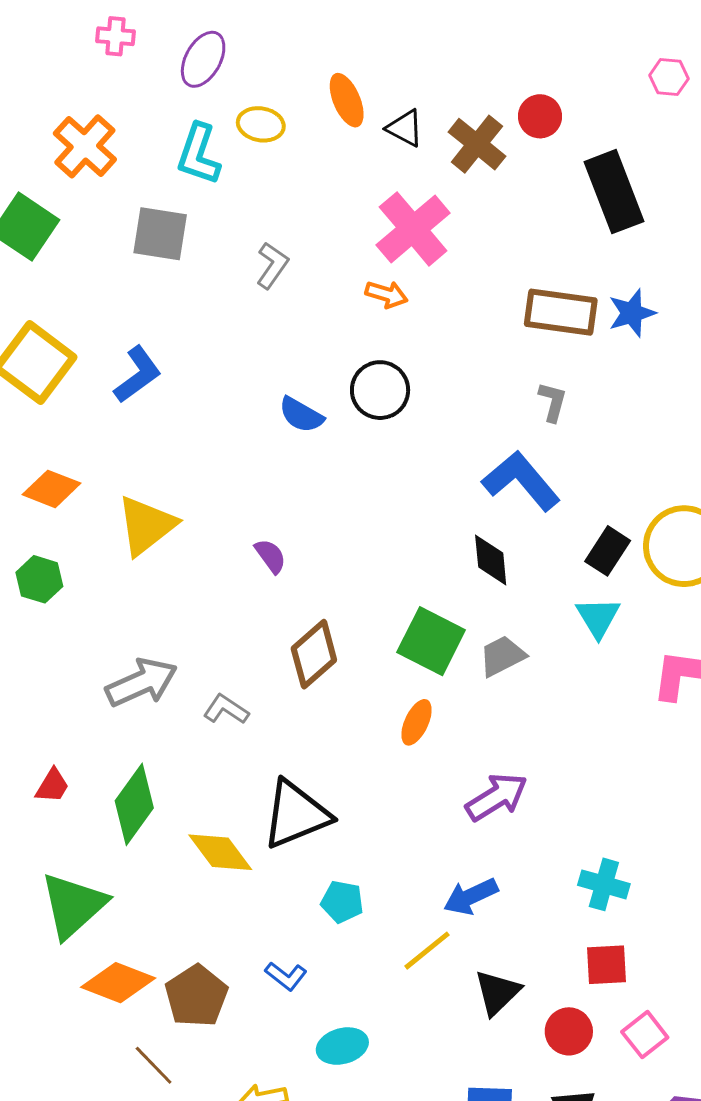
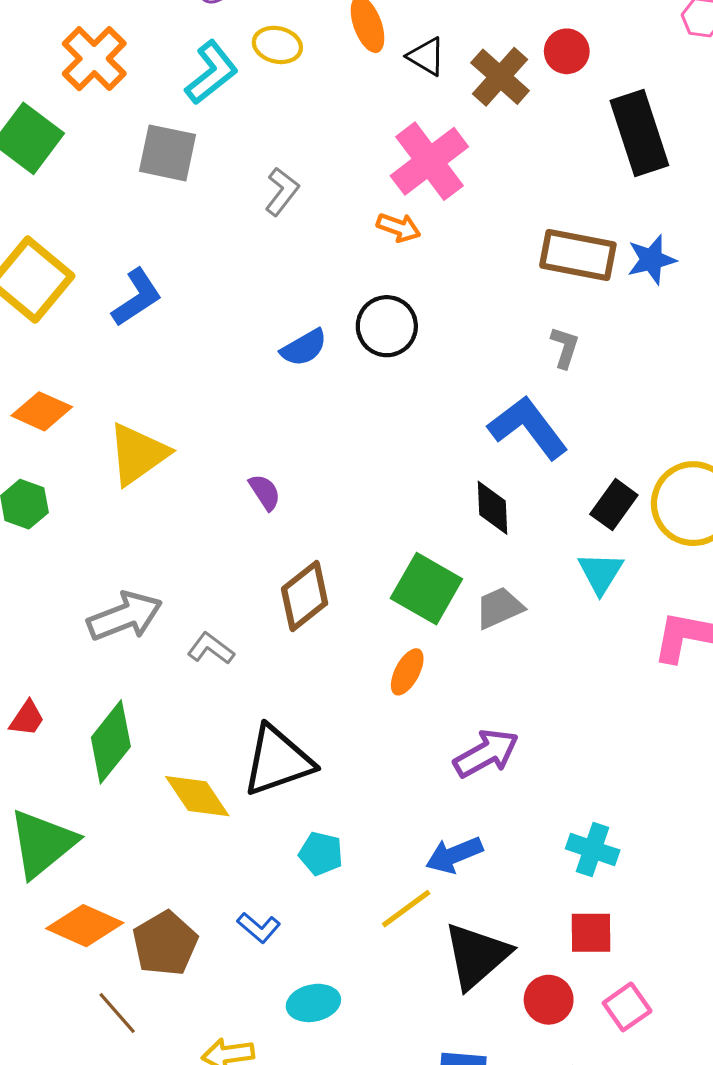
cyan L-shape: (199, 154) -> (212, 73), turned -150
blue semicircle: (301, 415) -> (304, 348), turned -63
black triangle: (497, 992) -> (477, 956), size x1.4

